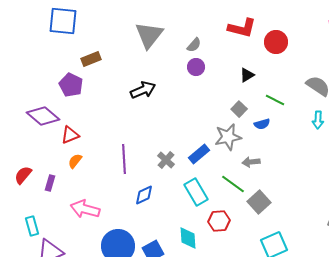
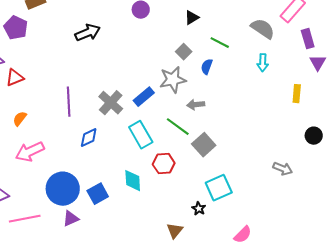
blue semicircle: (262, 124) -> (207, 67), turned 126
gray cross: (166, 160) -> (111, 103), size x1.4
orange semicircle: (75, 161) -> (20, 119), moved
pink arrow: (85, 209) -> (30, 152), turned -40

